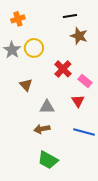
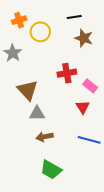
yellow circle: (34, 48) -> (40, 32), moved
red cross: (63, 69) -> (67, 73), turned 36
brown triangle: (26, 85) -> (28, 90), size x1.5
gray triangle: (47, 107) -> (37, 113), moved

